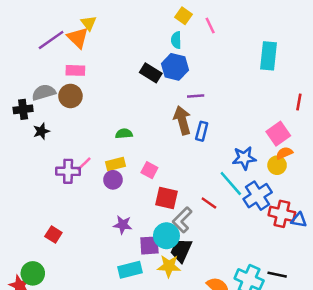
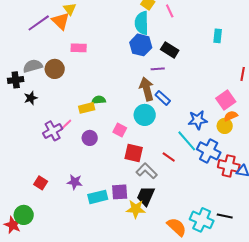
cyan semicircle: (176, 40) -> (142, 23), size x1.6
cyan rectangle: (269, 56) -> (218, 36), size x0.6
pink rectangle: (75, 70) -> (79, 48), moved
black rectangle: (151, 73) -> (170, 50), moved
blue rectangle: (202, 131) -> (163, 98), turned -63
yellow rectangle: (115, 164) -> (87, 108), moved
purple cross: (68, 171) -> (53, 131), turned -30
blue cross: (258, 196) -> (209, 151), turned -30
gray L-shape: (182, 220) -> (147, 171), turned 90
purple star: (123, 225) -> (75, 182), moved
cyan circle: (166, 236) -> (145, 115), moved
cyan rectangle: (130, 270) -> (98, 197), moved

